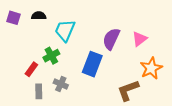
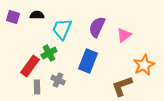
purple semicircle: (111, 39) -> (97, 27), moved
pink triangle: (140, 39) -> (124, 35), moved
red rectangle: (31, 69) -> (30, 66), size x1.5

